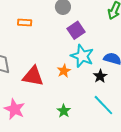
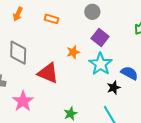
purple square: (76, 30) -> (100, 38), turned -30
orange star: (64, 71) -> (73, 52), moved

